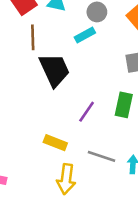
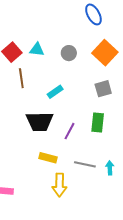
cyan rectangle: (85, 35) -> (55, 92), moved
black trapezoid: (54, 70) -> (40, 122), moved, turned 120

